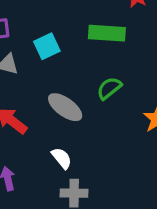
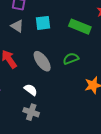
white semicircle: (62, 158) -> (31, 90), turned -32

